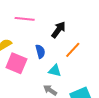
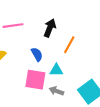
pink square: (16, 63) -> (35, 80), moved

